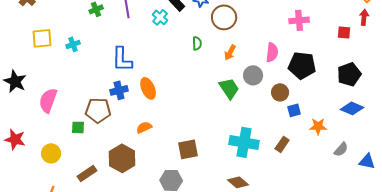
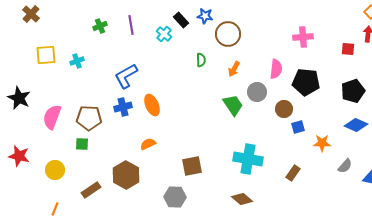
blue L-shape: (122, 59) -> (126, 76), turned 60
brown pentagon: (98, 110) -> (89, 118), moved
brown rectangle: (282, 144) -> (293, 173), moved

